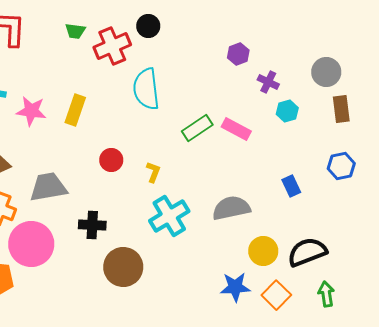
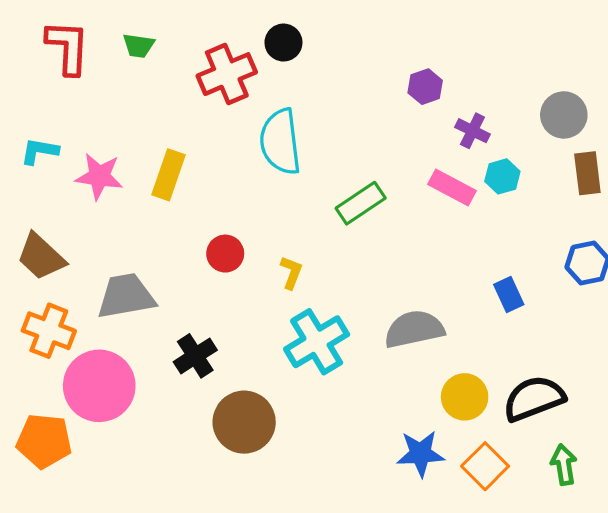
green trapezoid: (75, 31) -> (139, 46), moved
pink rectangle: (236, 129) -> (452, 187), moved
black cross: (92, 225) -> (195, 356), turned -36

